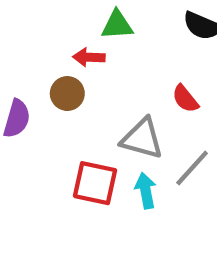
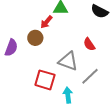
red arrow: (89, 57) -> (46, 22), turned -56
cyan arrow: (146, 191) -> (68, 95), moved

